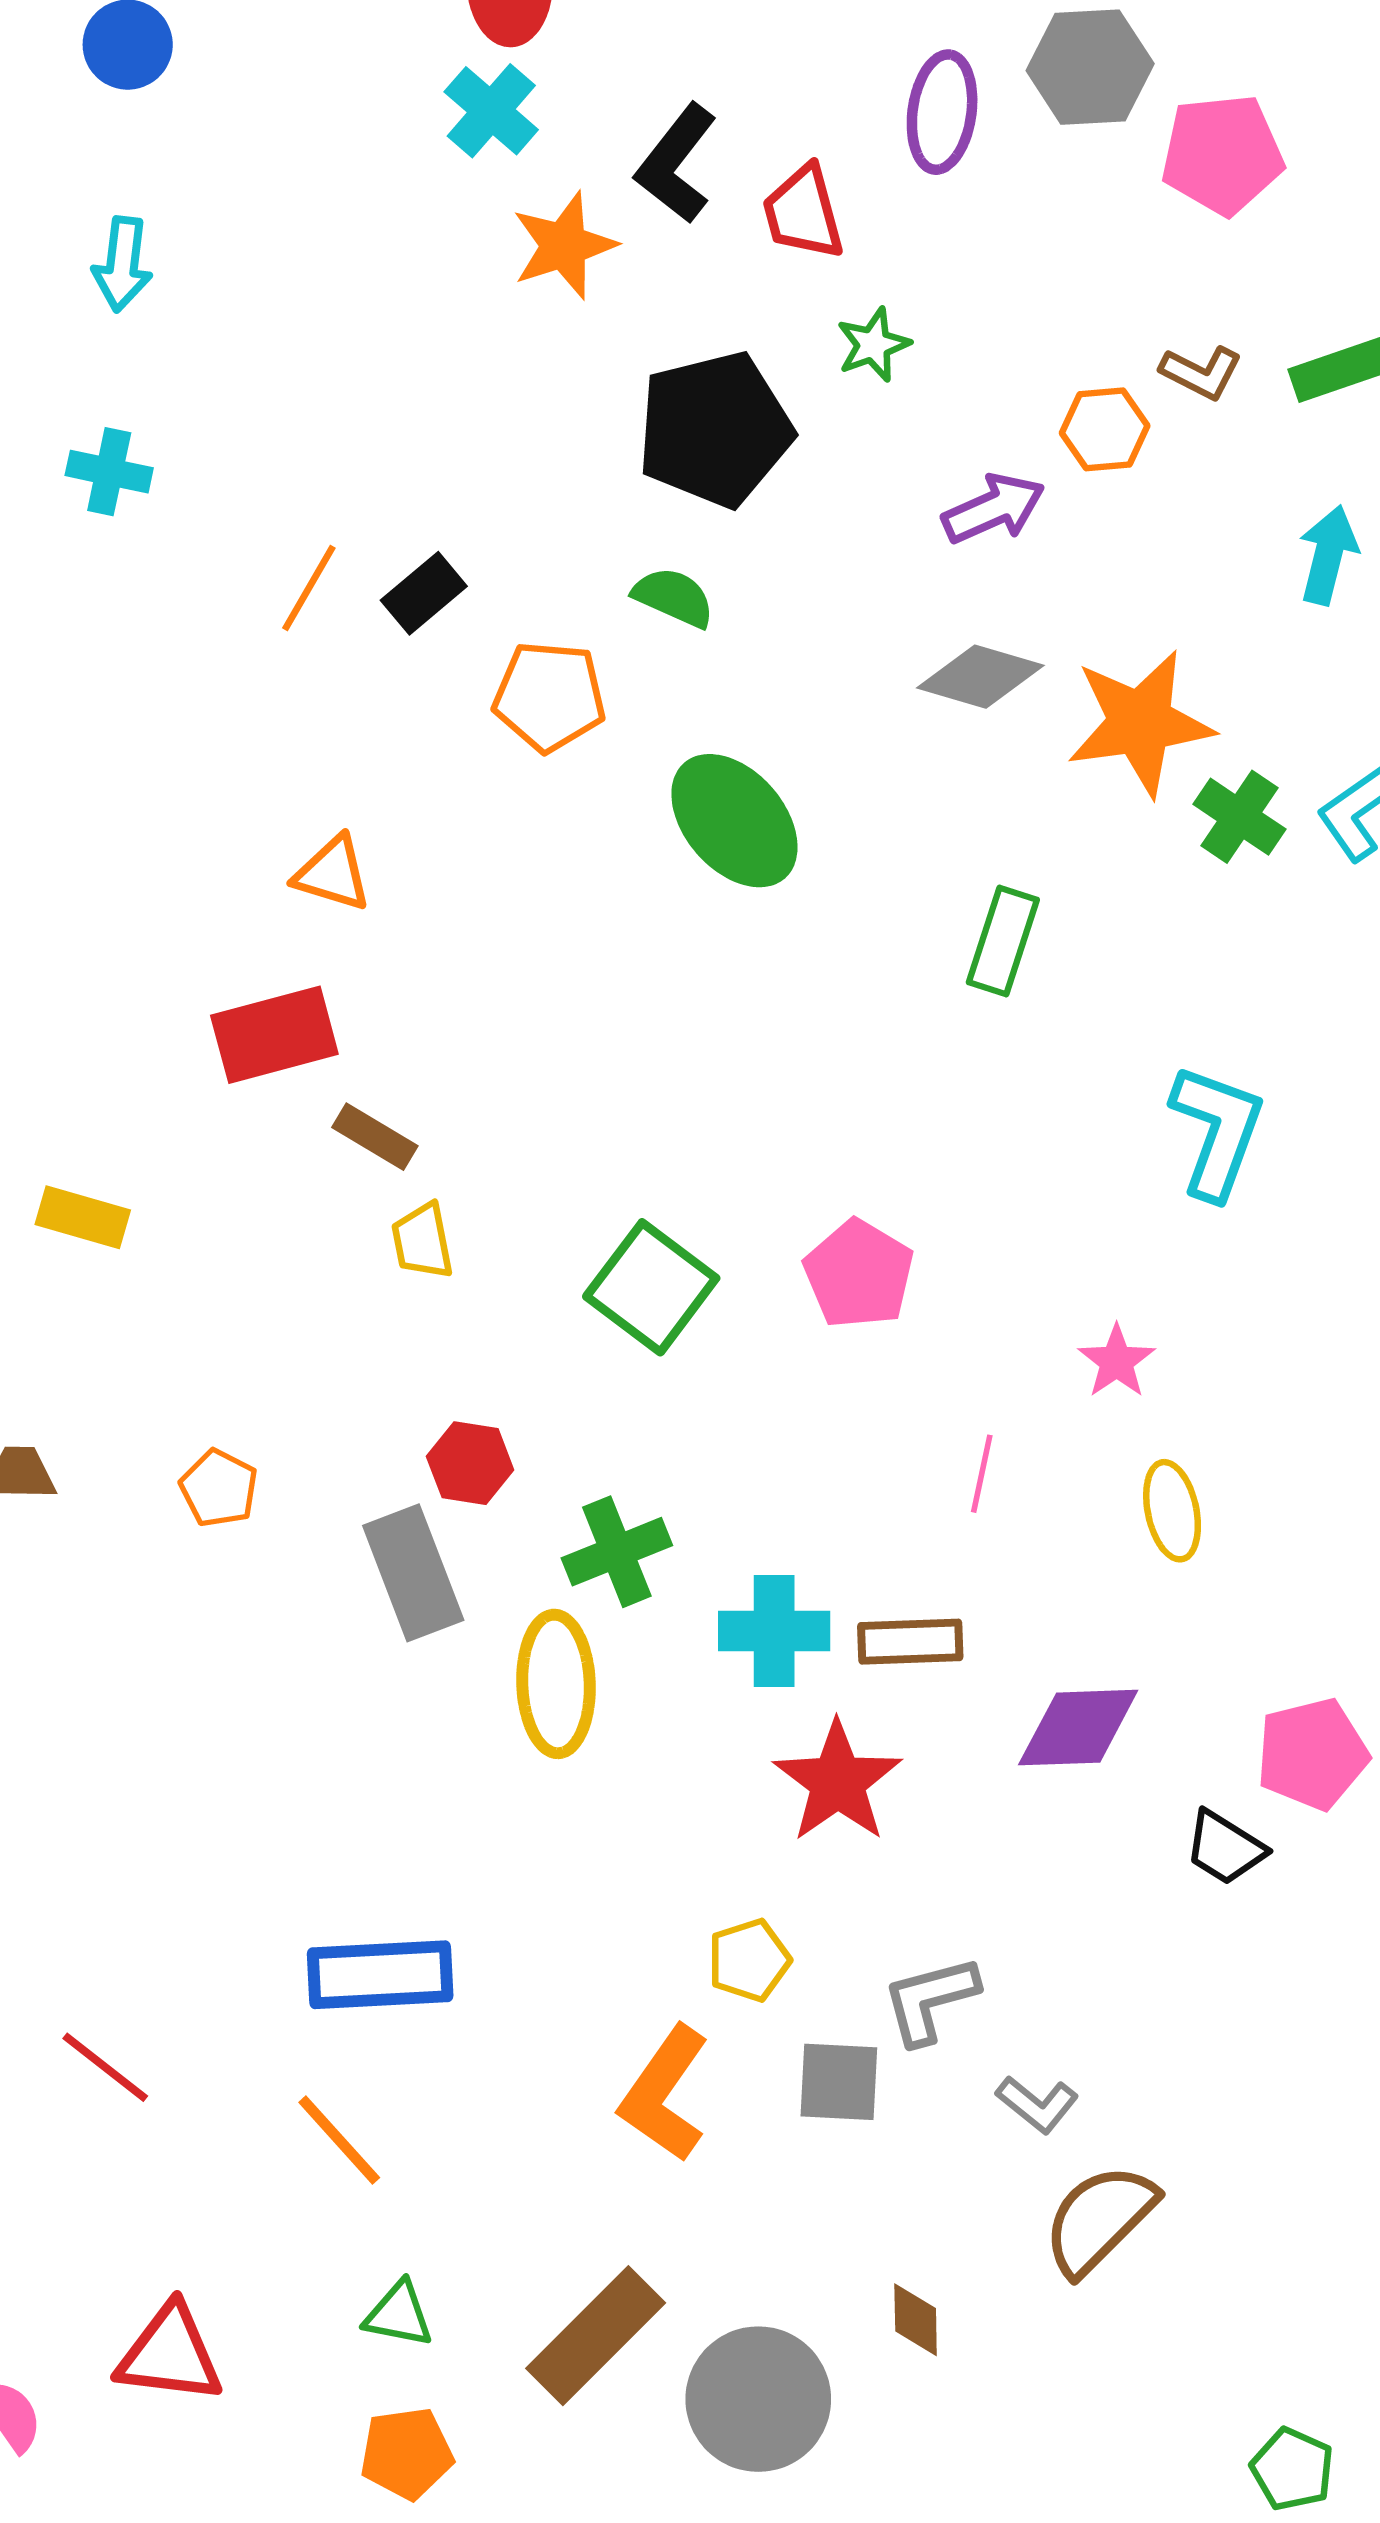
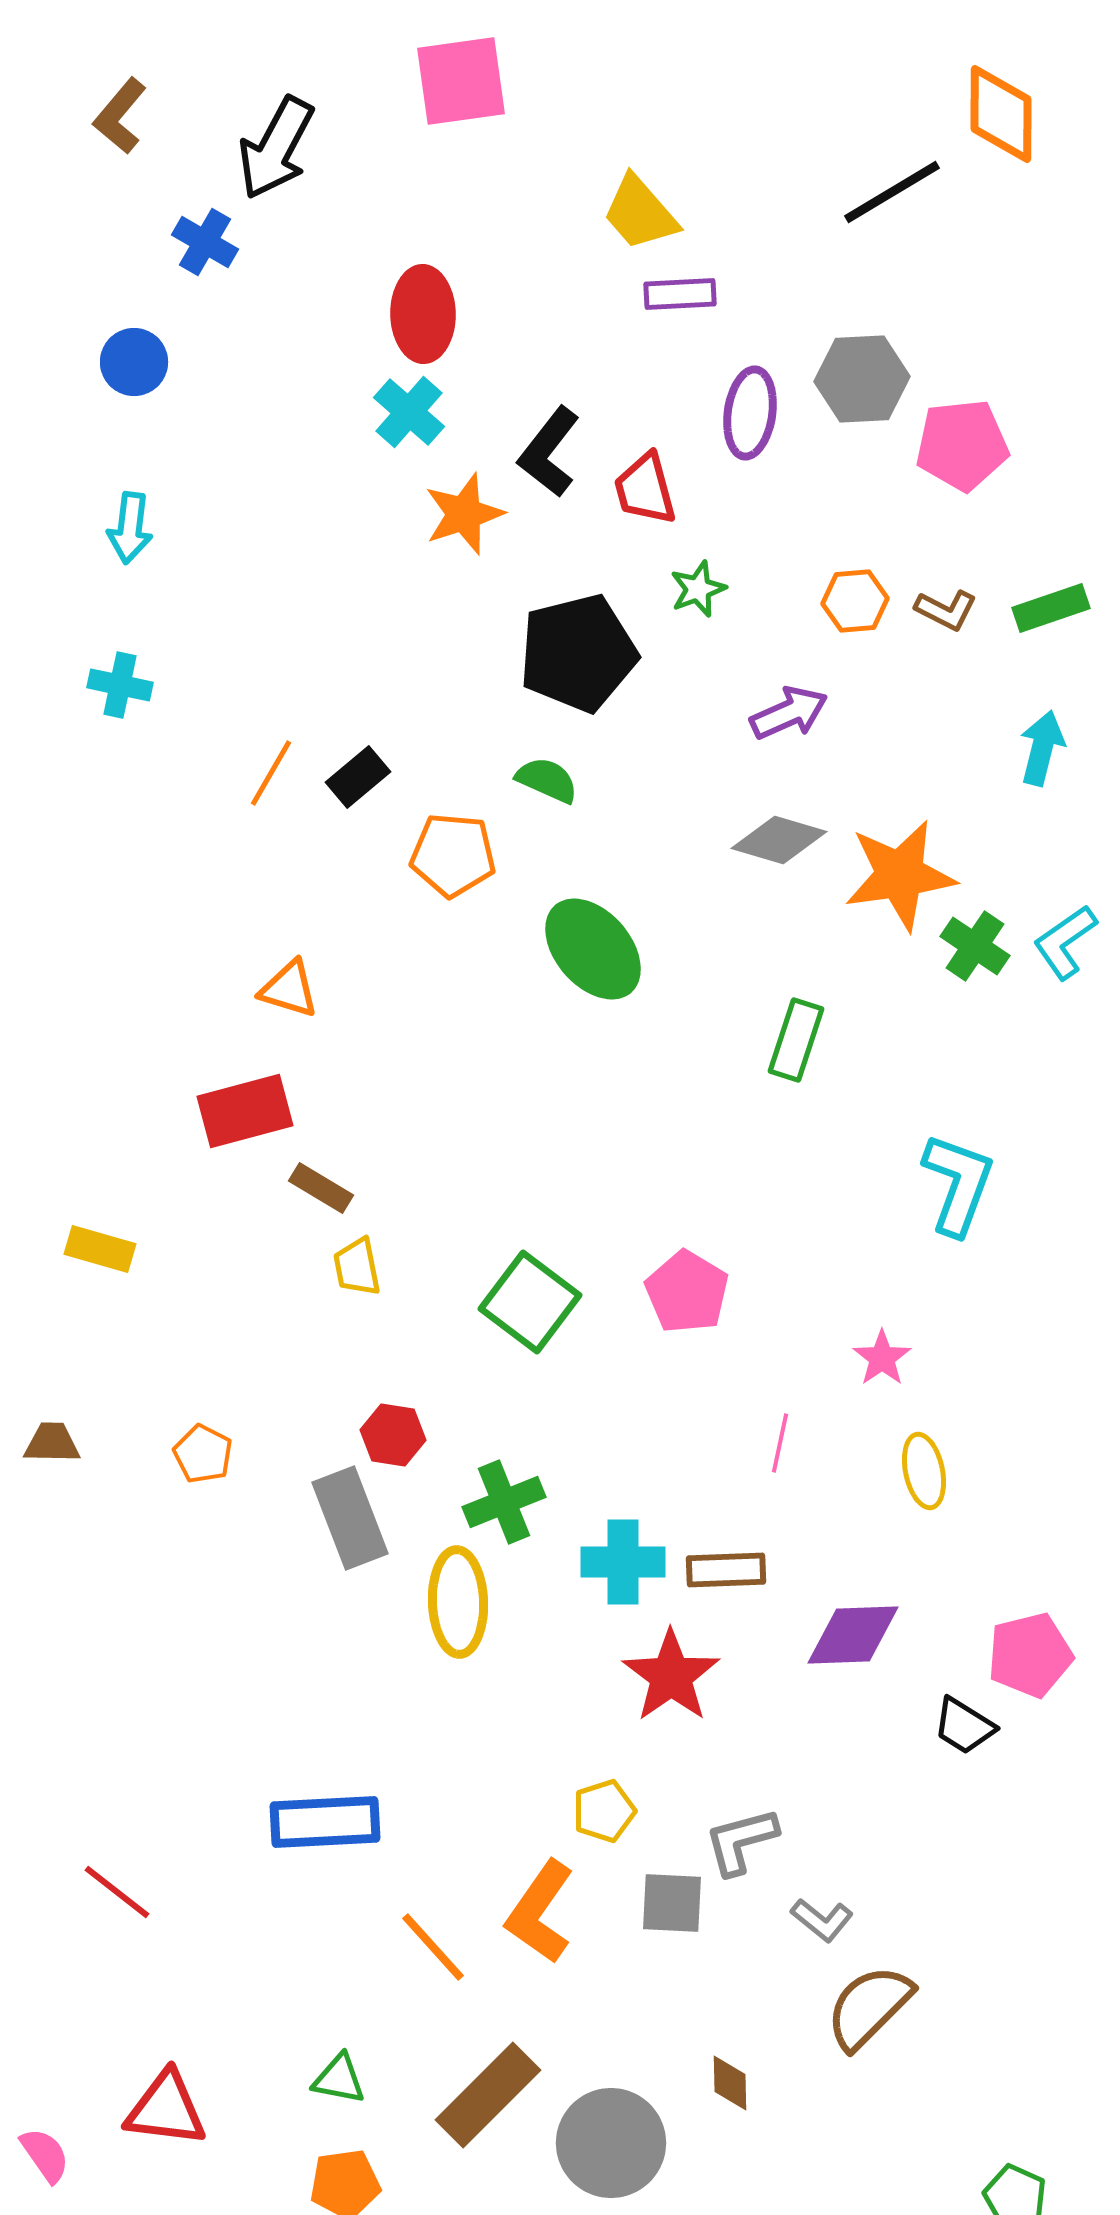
orange hexagon: (1105, 429) -> (855, 601), moved
orange line: (339, 2140) -> (433, 1947), moved

